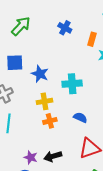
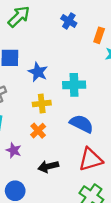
blue semicircle: (80, 117) -> (82, 124), size x1.5
orange cross: (50, 121) -> (38, 131), moved, turned -32
purple star: (31, 157) -> (14, 150), moved

